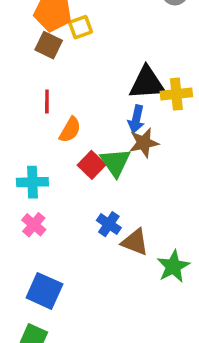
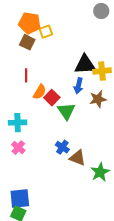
brown star: (144, 143) -> (98, 99), moved
red square: (92, 165) -> (52, 98), moved
blue square: (44, 291) -> (20, 199), moved, turned -30

